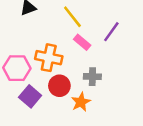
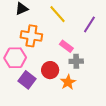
pink rectangle: (82, 42) -> (66, 46), moved
orange cross: (49, 58) -> (31, 36), moved

